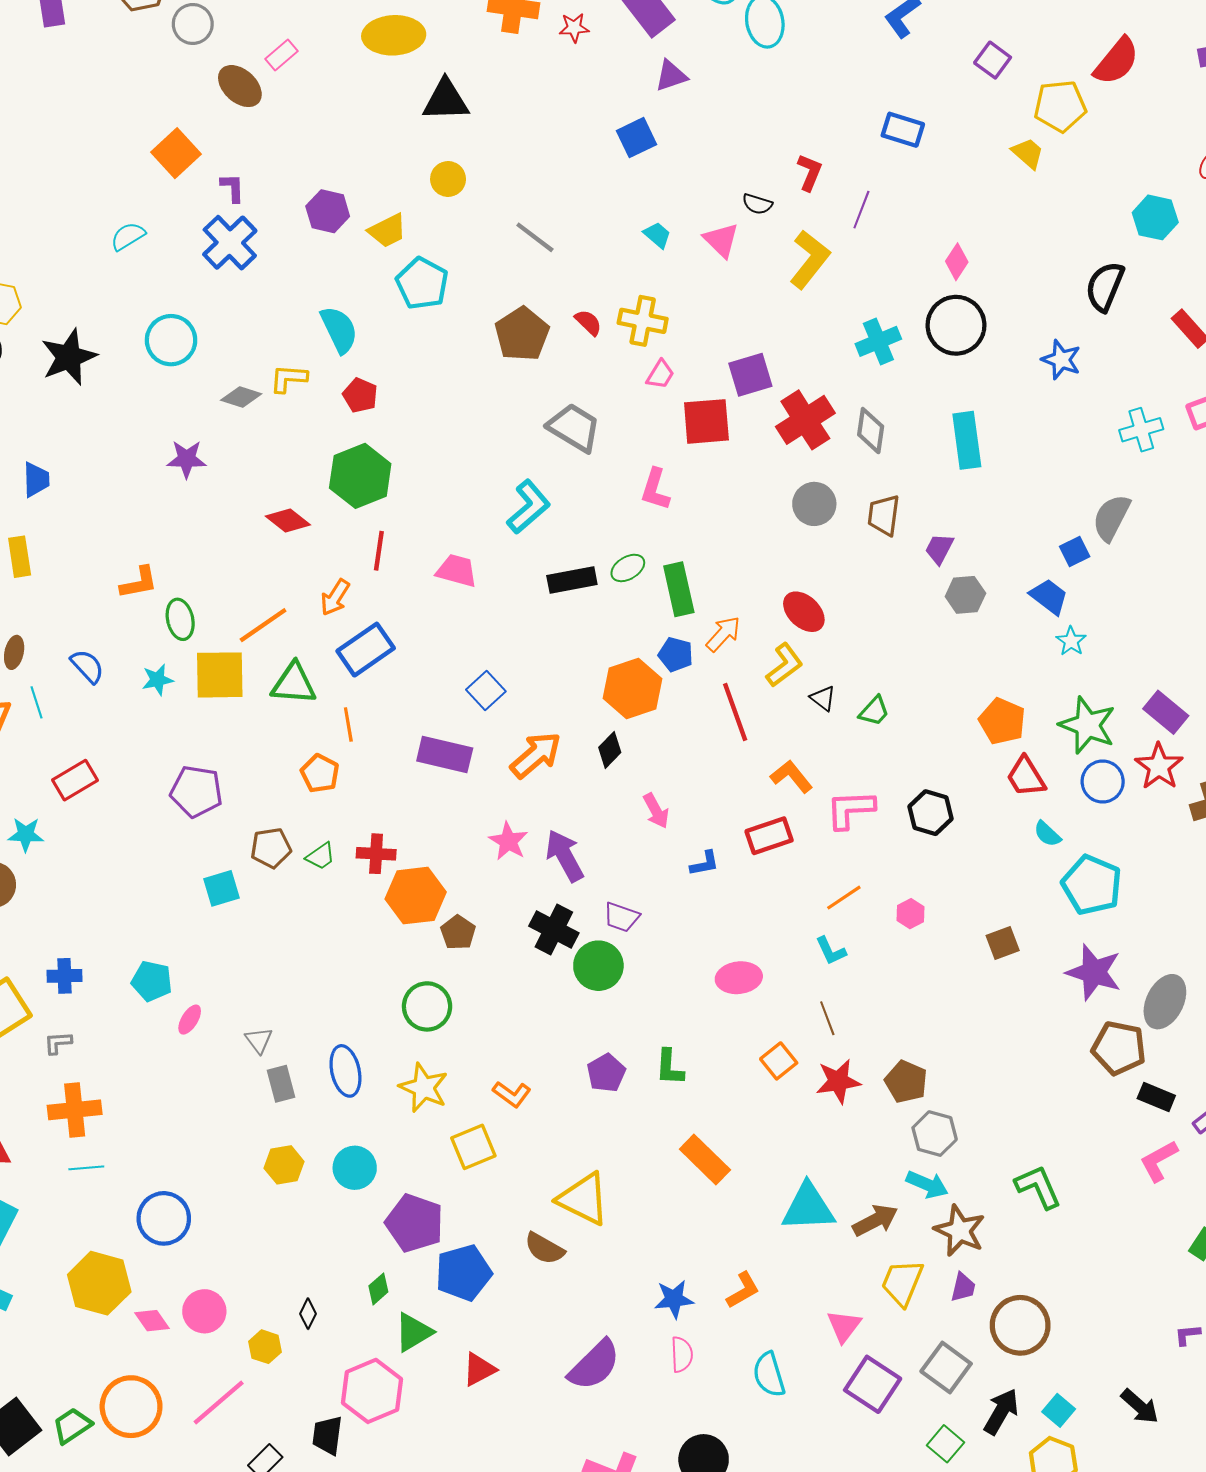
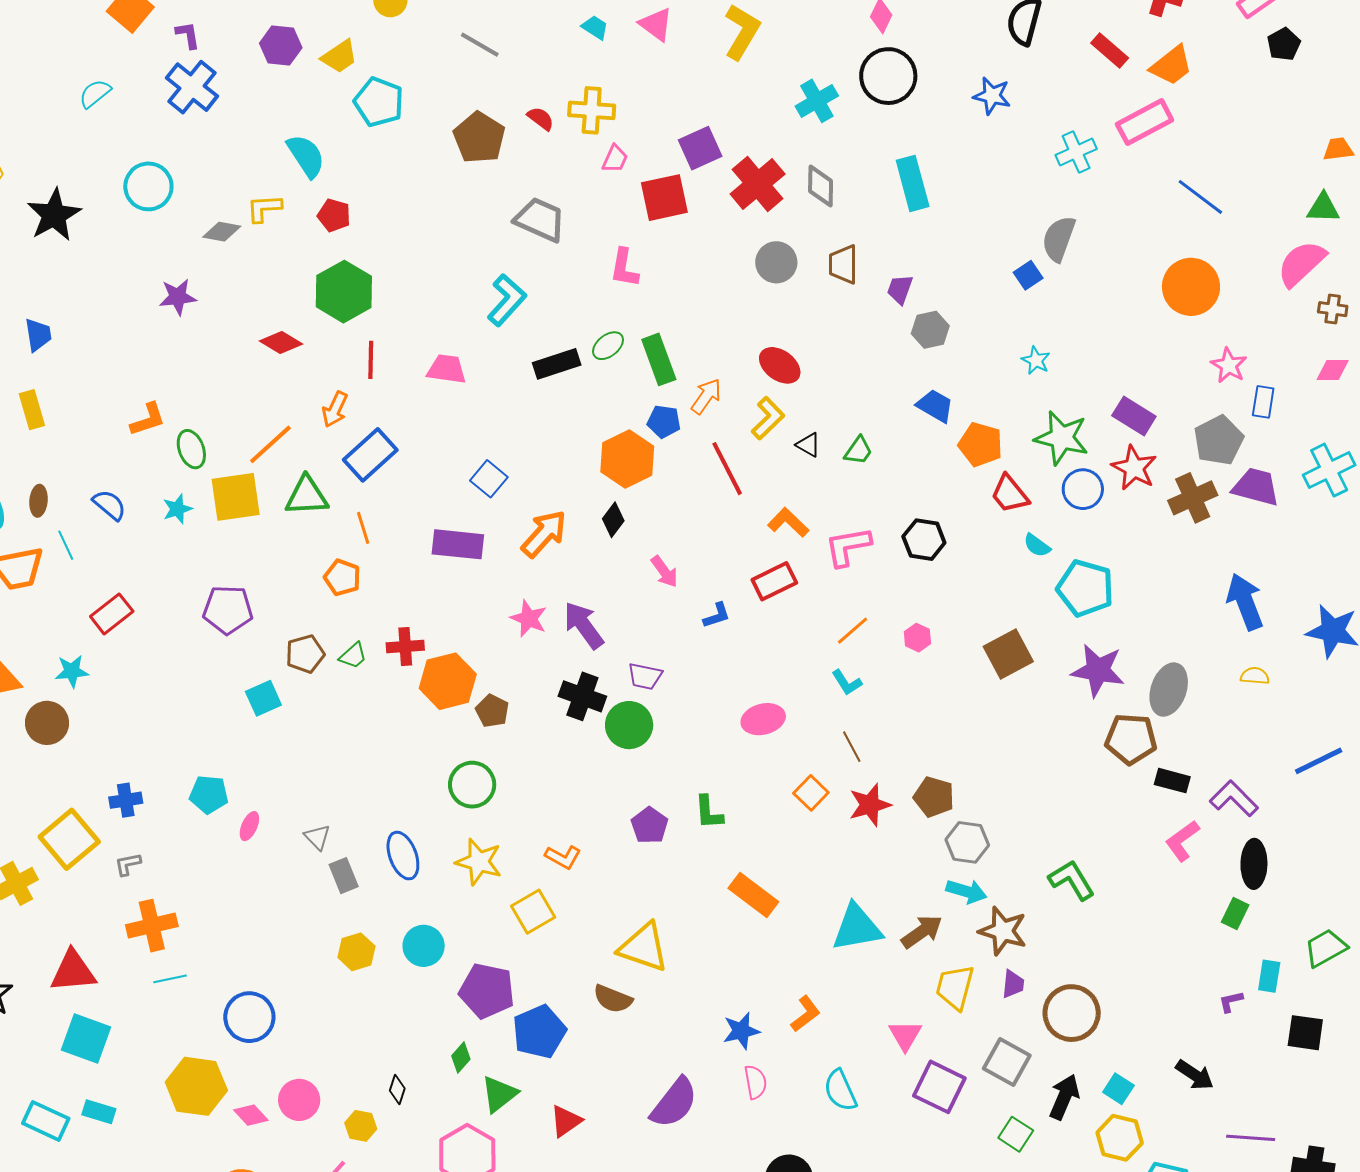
blue trapezoid: (1049, 597) -> (935, 406), moved
brown square: (1003, 943) -> (1008, 654), size x1.5

